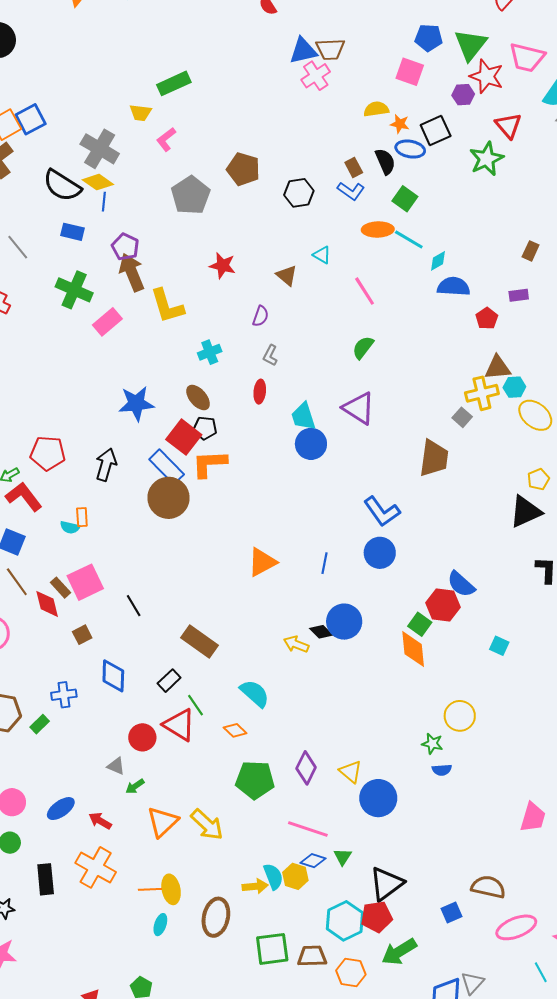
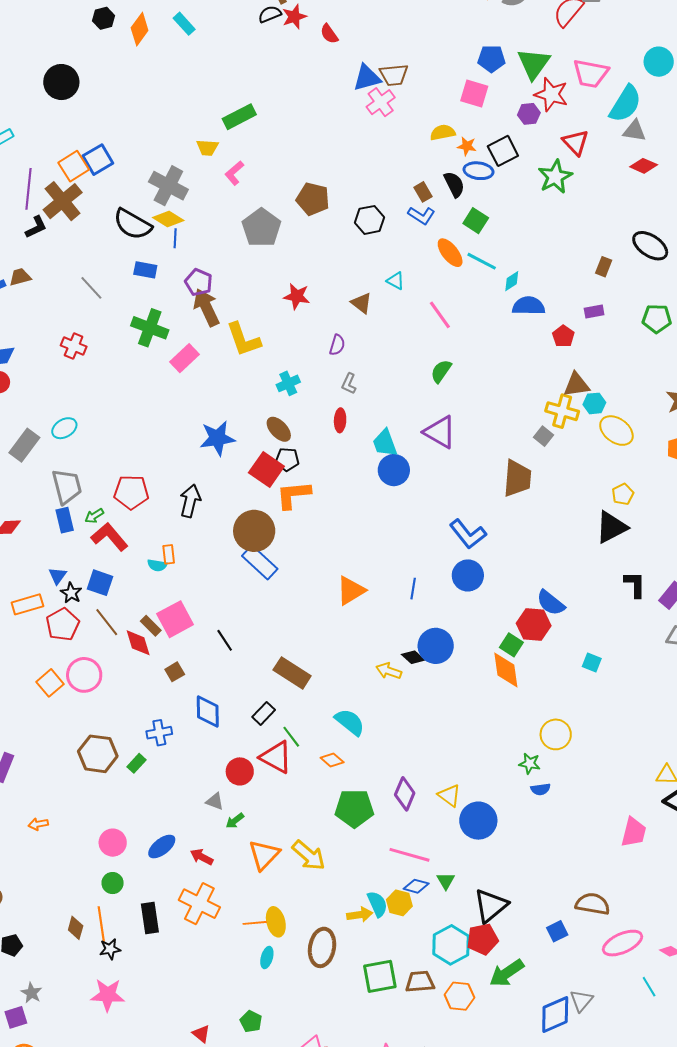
orange ellipse: (378, 230) -> (450, 253), turned 56
yellow cross: (482, 393) -> (562, 411), turned 32
blue rectangle: (167, 467) -> (260, 562), moved

